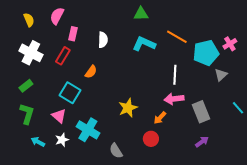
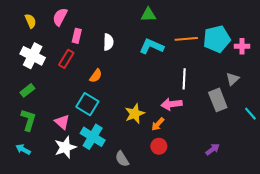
orange line: (177, 37) -> (186, 39), turned -35
pink cross: (230, 44) -> (242, 46), turned 32
cyan pentagon: (206, 53) -> (217, 39), moved
cyan square: (70, 93) -> (87, 104), moved
pink arrow: (174, 99) -> (171, 104), moved
gray rectangle: (201, 112) -> (218, 100), moved
orange arrow: (160, 118) -> (158, 124), moved
white star: (62, 140) -> (65, 147), size x1.5
cyan arrow: (38, 142) -> (23, 149), moved

